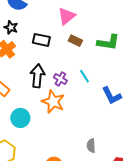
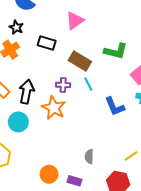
brown rectangle: (75, 41) -> (80, 61), moved, size x1.5
black arrow: (38, 76) -> (27, 92), moved
purple cross: (60, 79) -> (63, 85), turned -32

